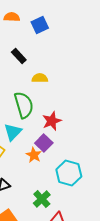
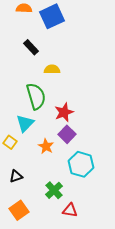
blue square: (40, 25) -> (52, 16), size x1.4
purple square: (44, 143) -> (67, 134), moved

